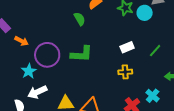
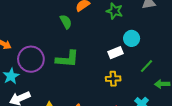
cyan circle: (145, 13) -> (132, 38), moved
green line: (155, 51) -> (147, 66), moved

